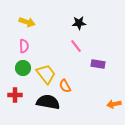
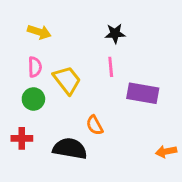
pink line: (76, 46) -> (111, 67), turned 32
purple rectangle: (98, 64) -> (143, 93), size x1.5
yellow trapezoid: (46, 74) -> (67, 80), moved

